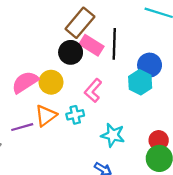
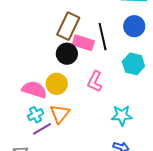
blue circle: (150, 65) -> (134, 26), moved
pink semicircle: (25, 82) -> (34, 90), turned 65
cyan cross: (75, 115) -> (36, 115), moved

